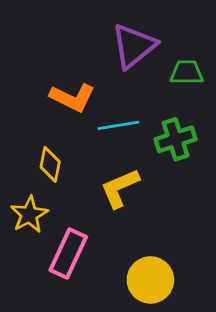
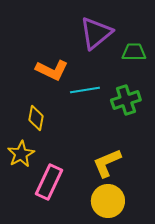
yellow L-shape: (120, 188) -> (107, 163), moved

